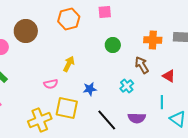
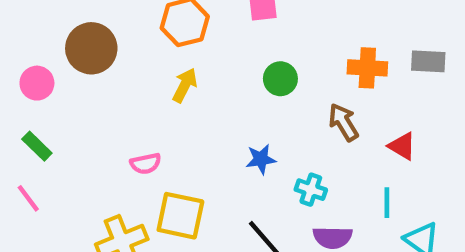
yellow arrow: (69, 64) -> (185, 85), moved
cyan cross: (127, 86) -> (311, 190), moved, turned -32
blue star: (90, 89) -> (261, 159), moved

